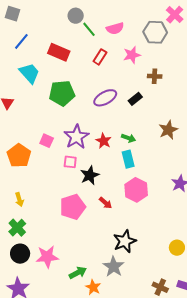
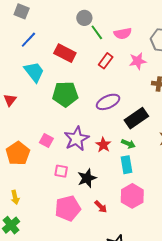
black rectangle: (135, 99) -> (136, 118), moved, size x1.6
pink square: (70, 162) -> (61, 171), moved

